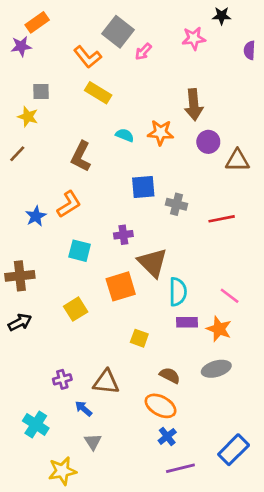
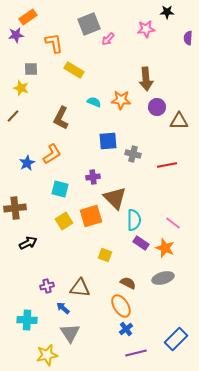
gray square: (118, 32) -> (89, 24), turned 30
orange L-shape: (88, 57) -> (54, 43), moved, turned -150
yellow square: (76, 309) -> (64, 221), moved
black arrow: (20, 322) -> (28, 243), moved
purple rectangle: (187, 322) -> (141, 243), turned 35
orange ellipse: (161, 406) -> (121, 306), turned 30
cyan cross: (36, 424) -> (27, 320), turned -30
gray triangle: (93, 442) -> (70, 333), size x1.5

